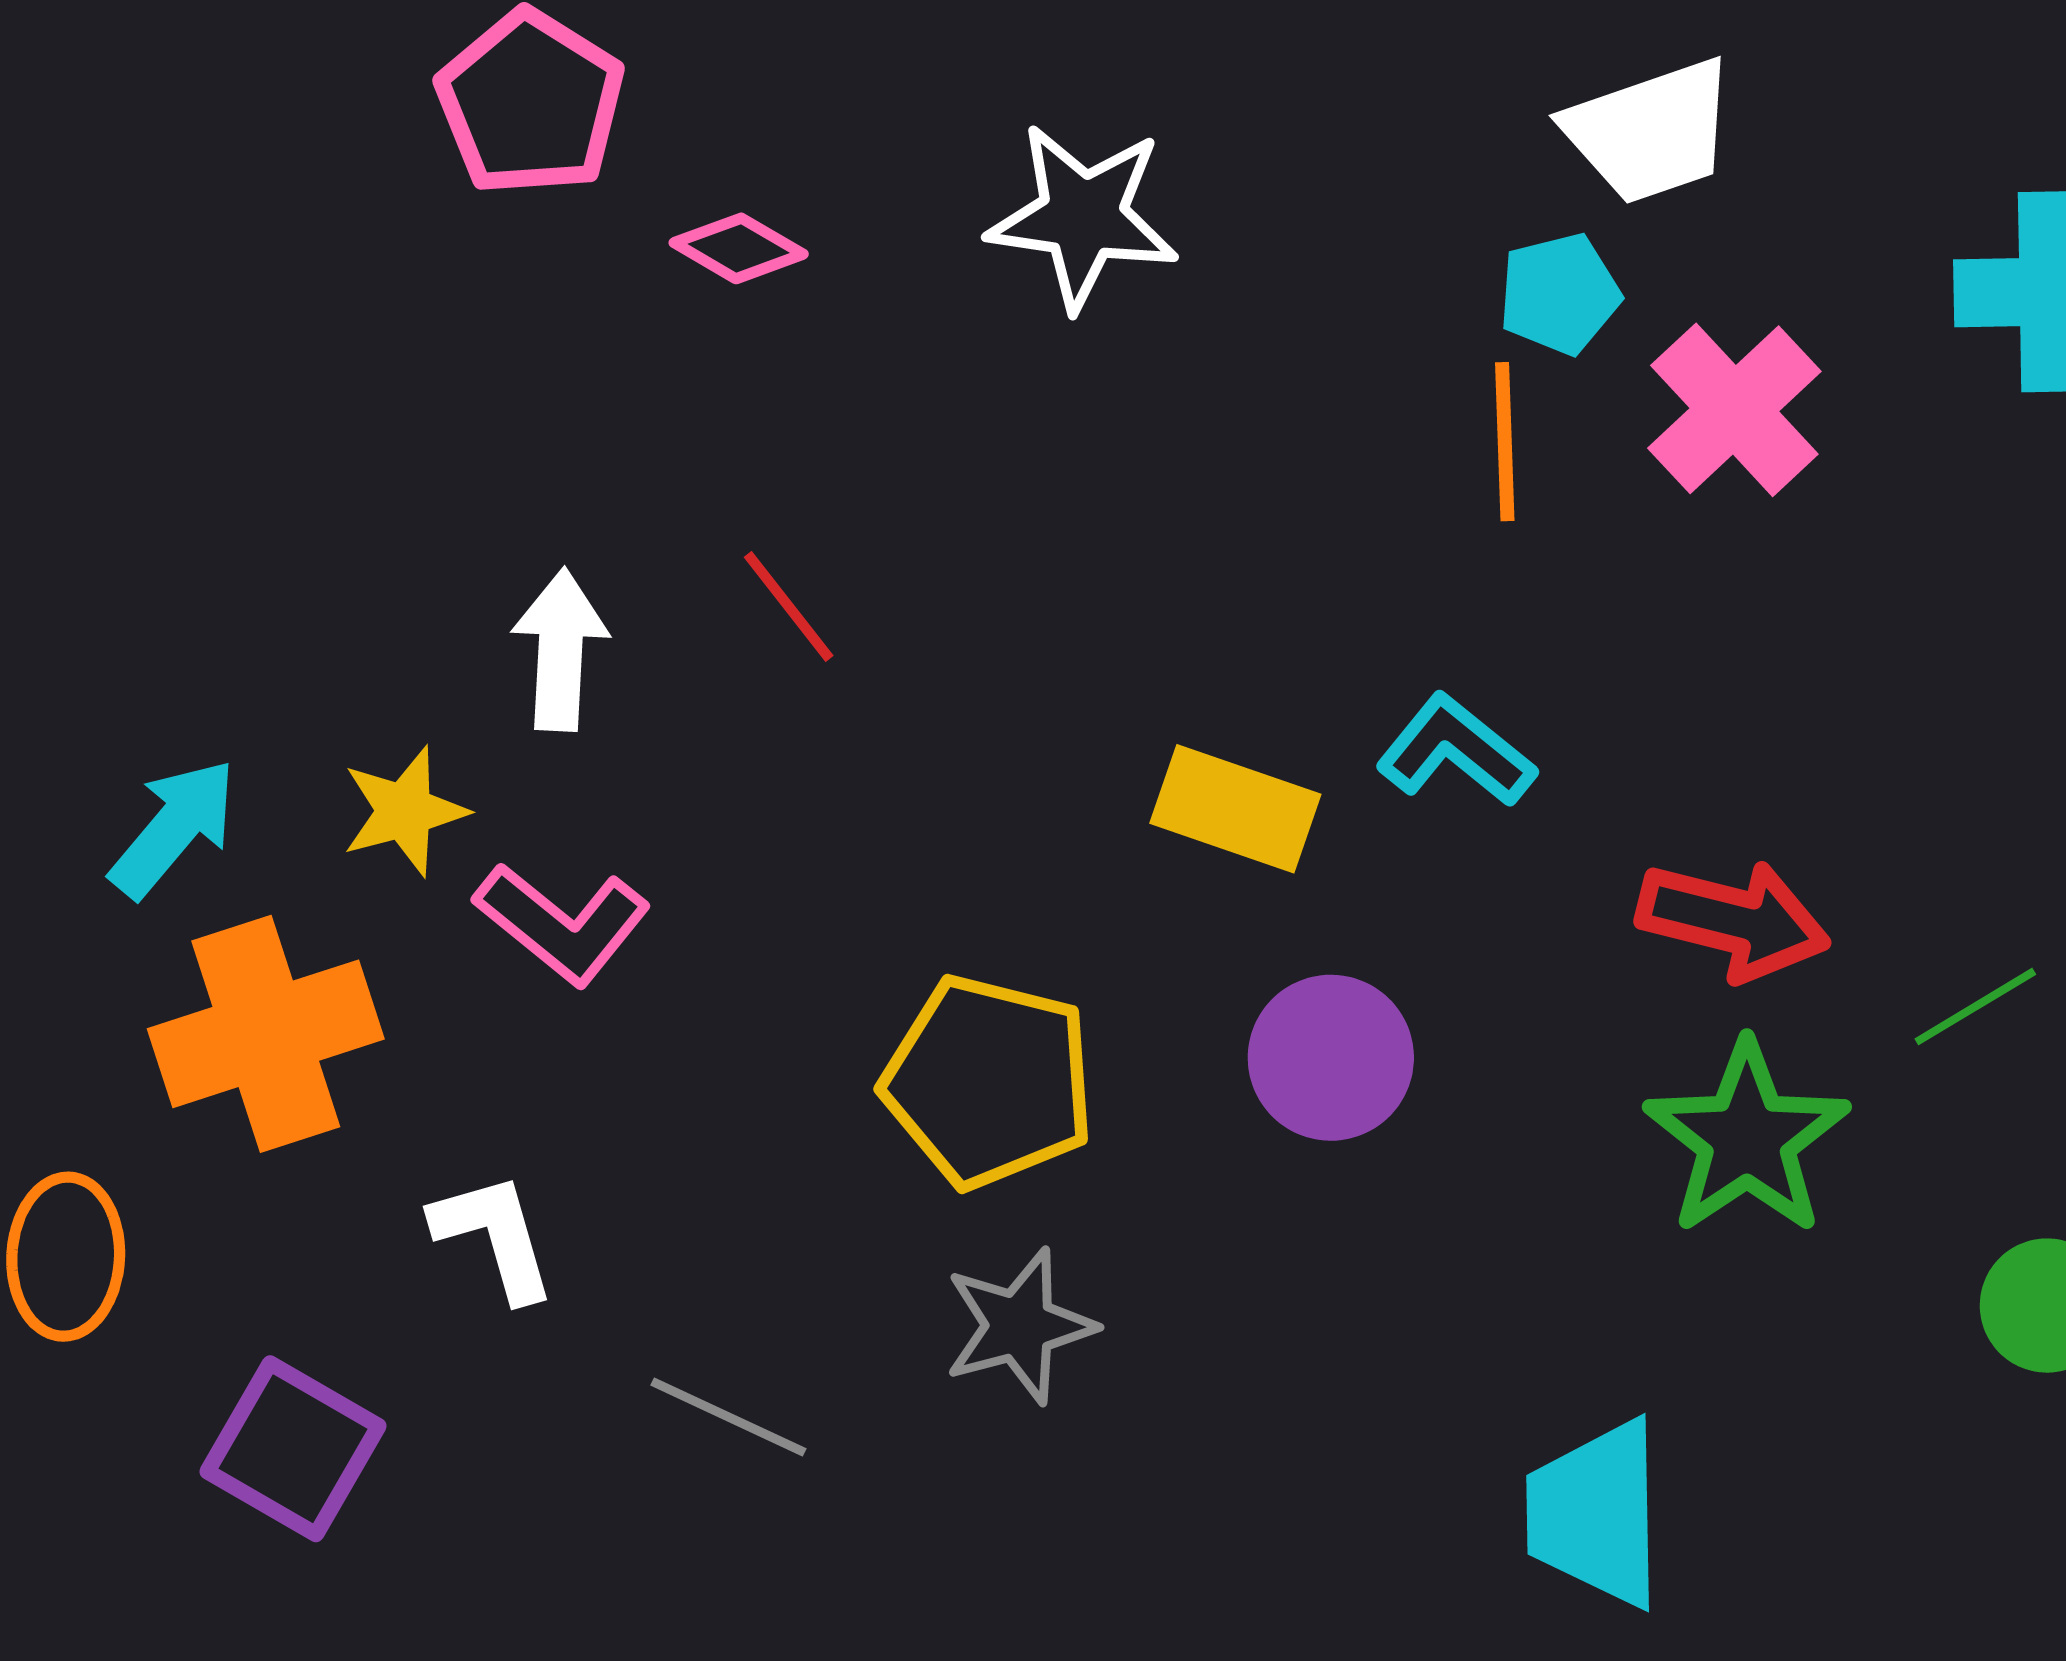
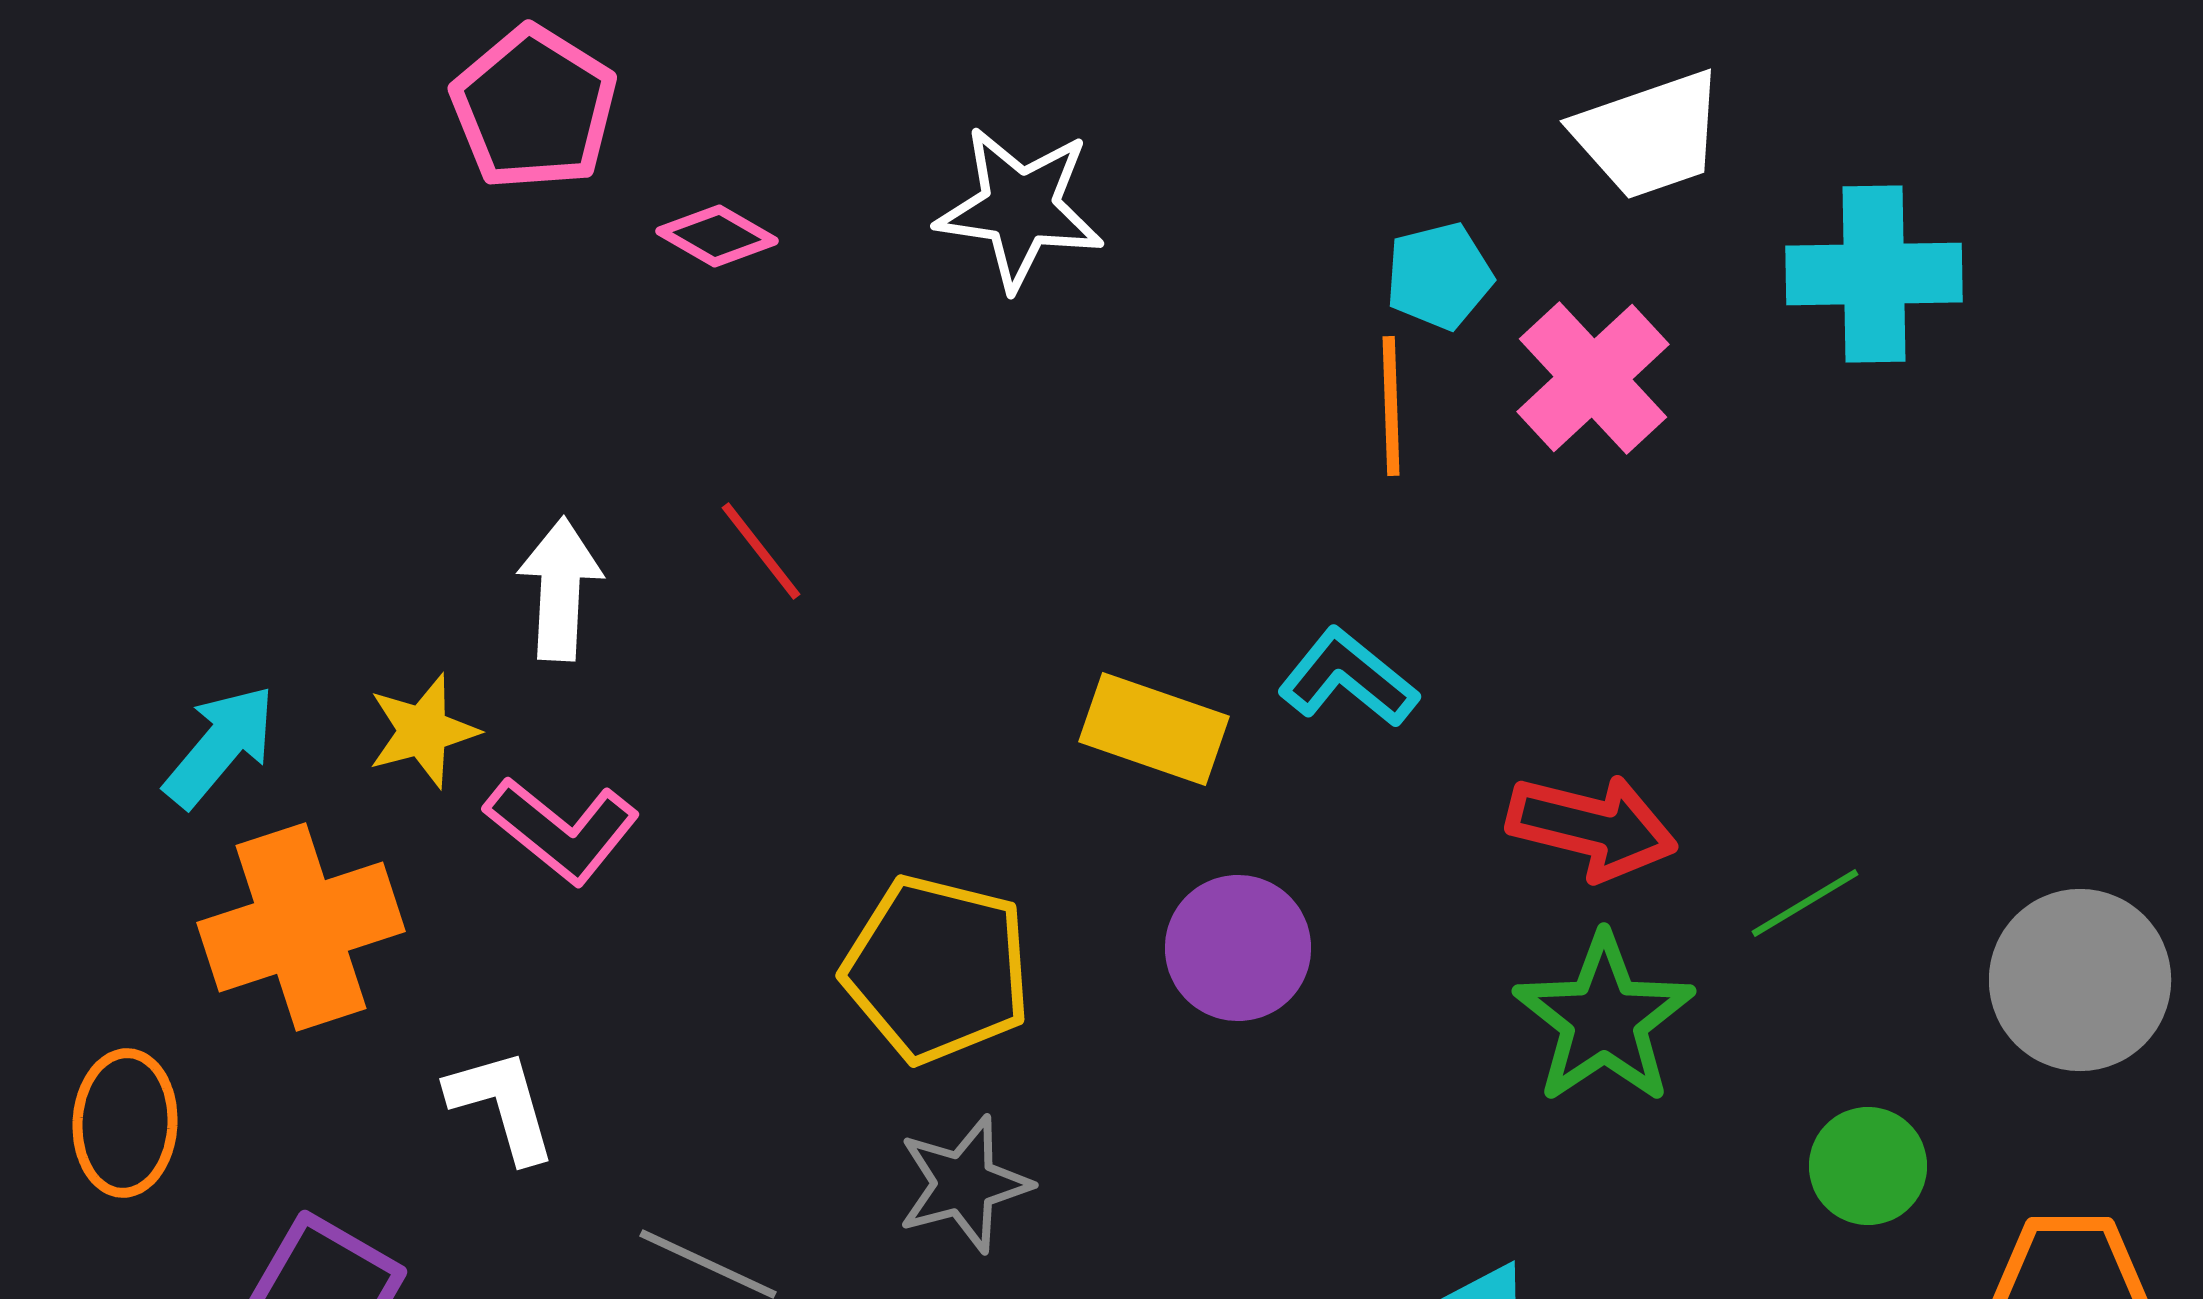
white trapezoid: (1650, 131) -> (1649, 135), moved

